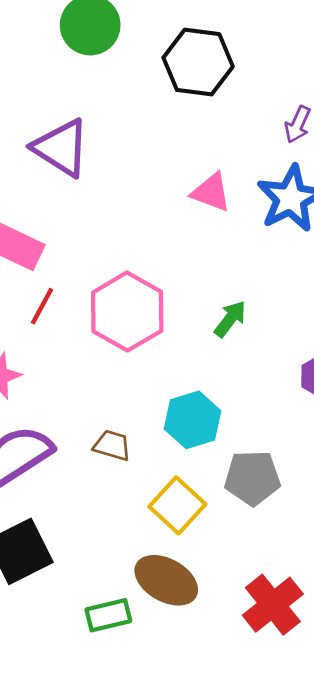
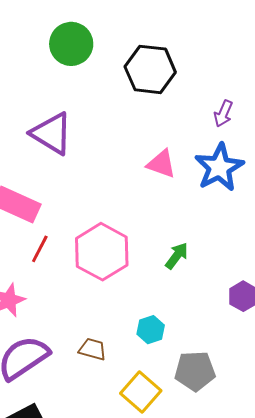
cyan hexagon: (193, 420) -> (151, 330), size x0.7

